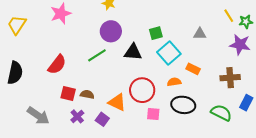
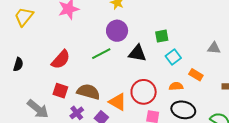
gray triangle: (200, 34) -> (214, 48), moved
cyan square: (169, 53) -> (173, 57), size x0.7
black semicircle: (15, 73) -> (18, 64), size x0.6
red square: (68, 94) -> (60, 91), moved
brown semicircle: (87, 94) -> (88, 92), size x1.6

